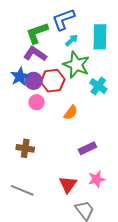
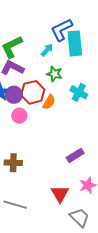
blue L-shape: (63, 19) -> (62, 30), moved
green star: (76, 65) -> (54, 74), size x0.6
orange semicircle: (71, 112) -> (49, 102), moved

